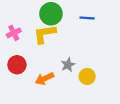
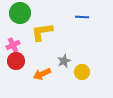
green circle: (51, 14) -> (20, 13), moved
pink cross: (14, 33) -> (13, 45), moved

